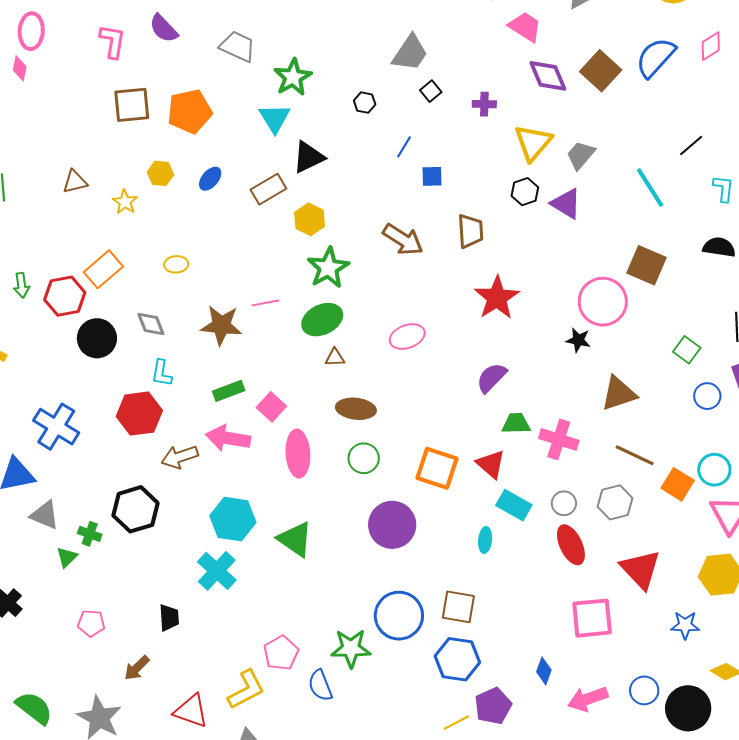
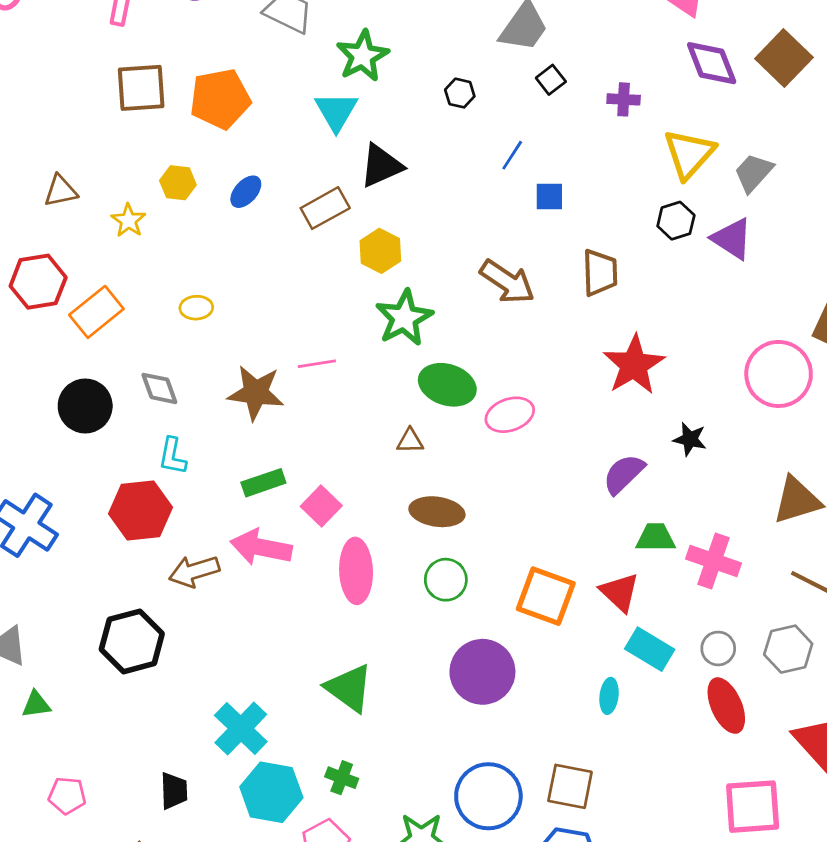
red hexagon: (65, 296) -> (38, 282), moved
green ellipse: (322, 320) -> (447, 385), moved, turned 42
black star: (578, 340) -> (690, 439), moved
cyan hexagon: (233, 519) -> (271, 792), moved
green cross: (90, 534) -> (342, 778), moved
green triangle: (67, 557) -> (36, 704), turned 35

